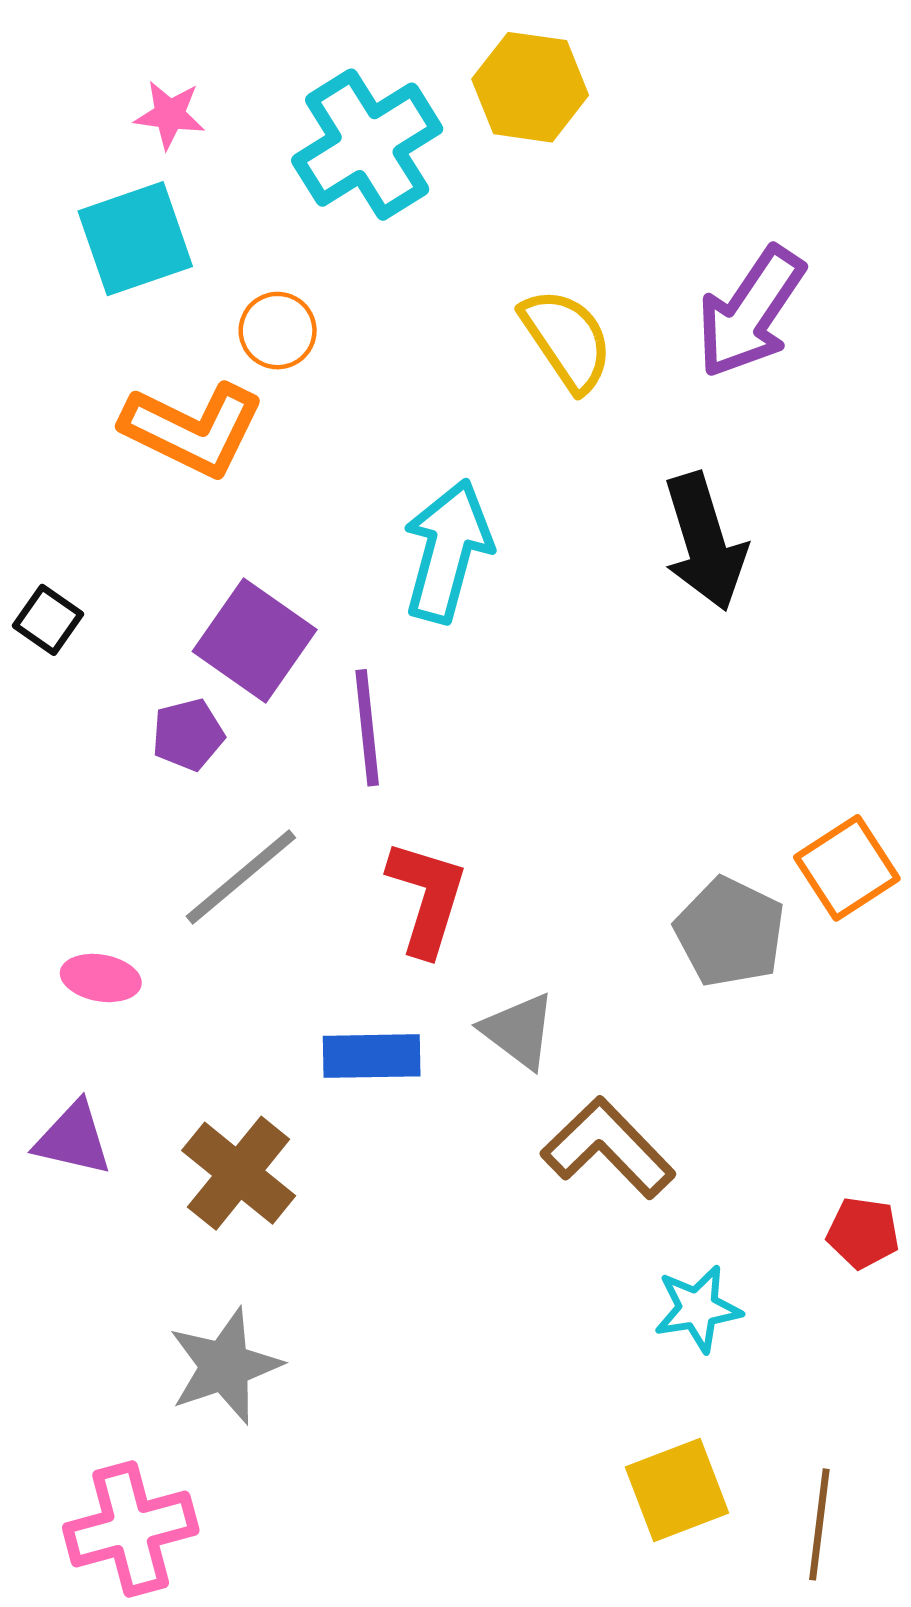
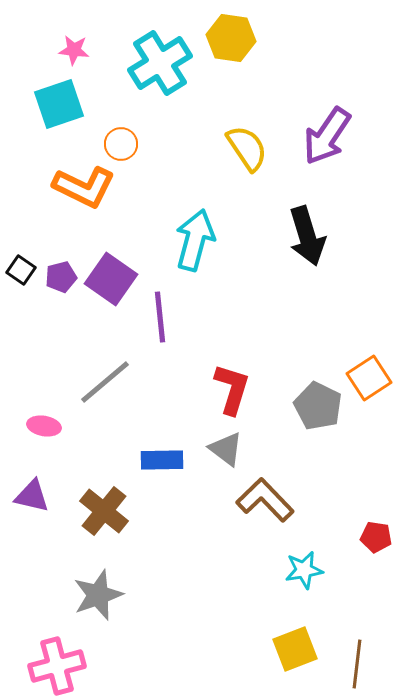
purple pentagon: (188, 735) -> (61, 277), moved
red L-shape: (427, 898) -> (232, 389), moved

